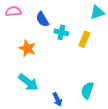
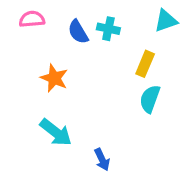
cyan cross: (61, 32) -> (108, 29), moved
cyan semicircle: (87, 90) -> (150, 99), moved

